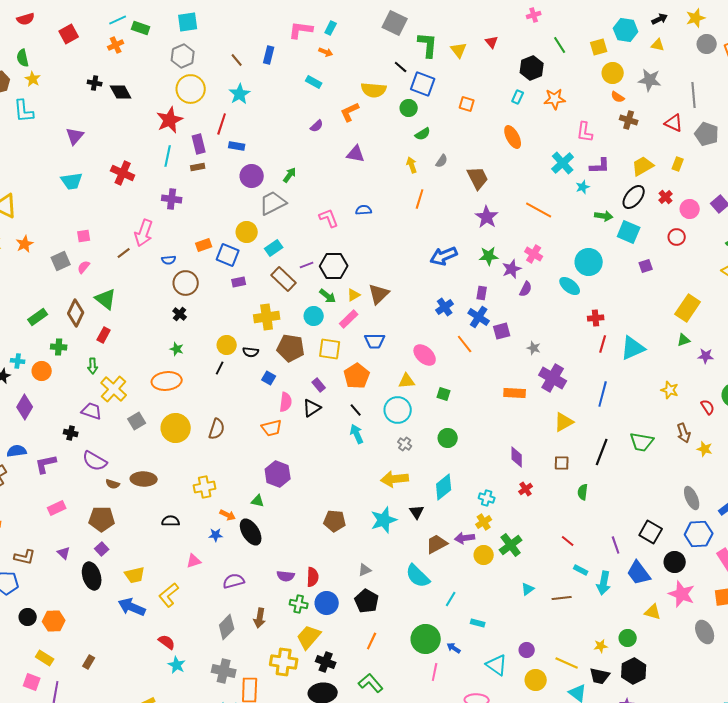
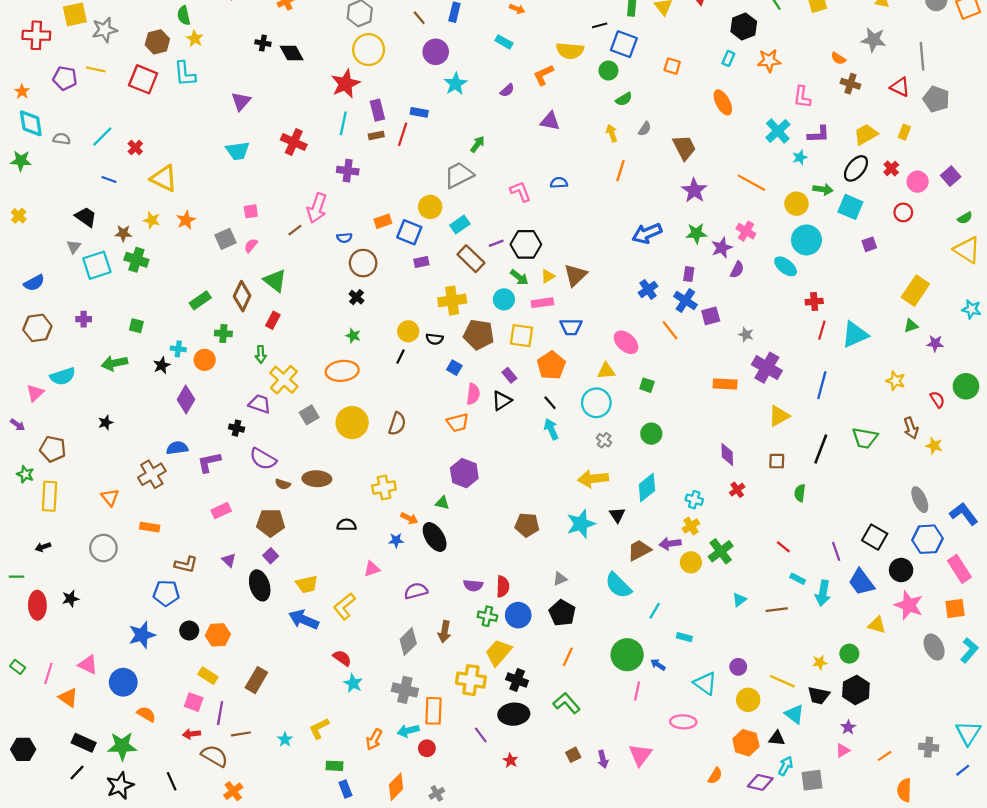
black line: (401, 67) -> (600, 25), turned -56
yellow circle: (613, 73) -> (797, 204), moved
cyan star: (240, 94) -> (455, 84), moved
red line: (222, 124) -> (403, 134), moved
purple circle: (252, 176) -> (436, 52), moved
pink rectangle: (349, 319) -> (542, 303), turned 36
brown rectangle: (89, 662) -> (256, 680), size x1.6

